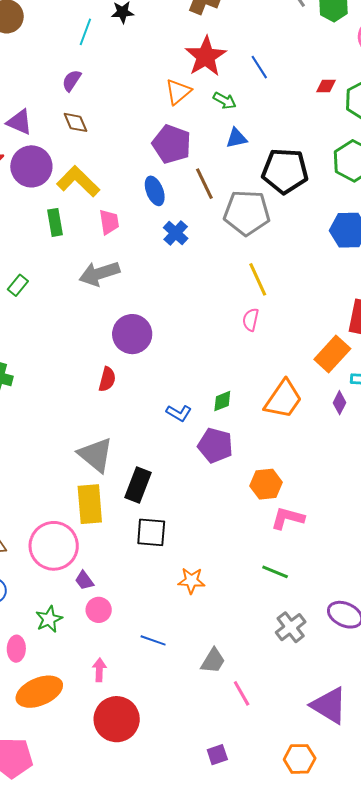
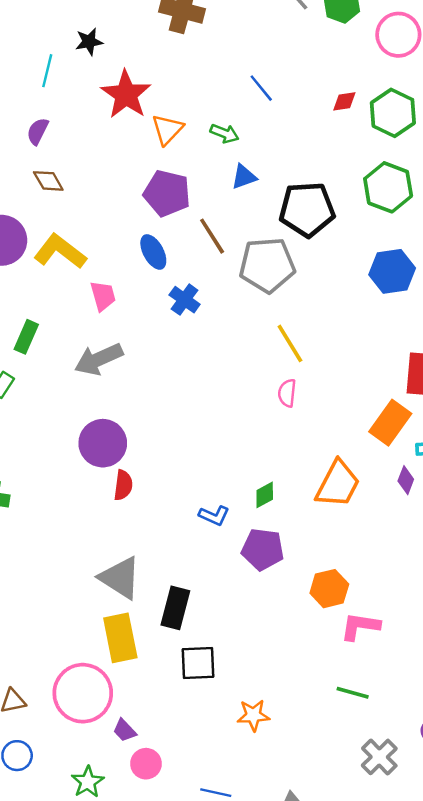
red star: (206, 56) -> (126, 94), moved
green rectangle: (55, 222) -> (26, 337), moved, turned 40
purple circle: (132, 334) -> (103, 443), moved

